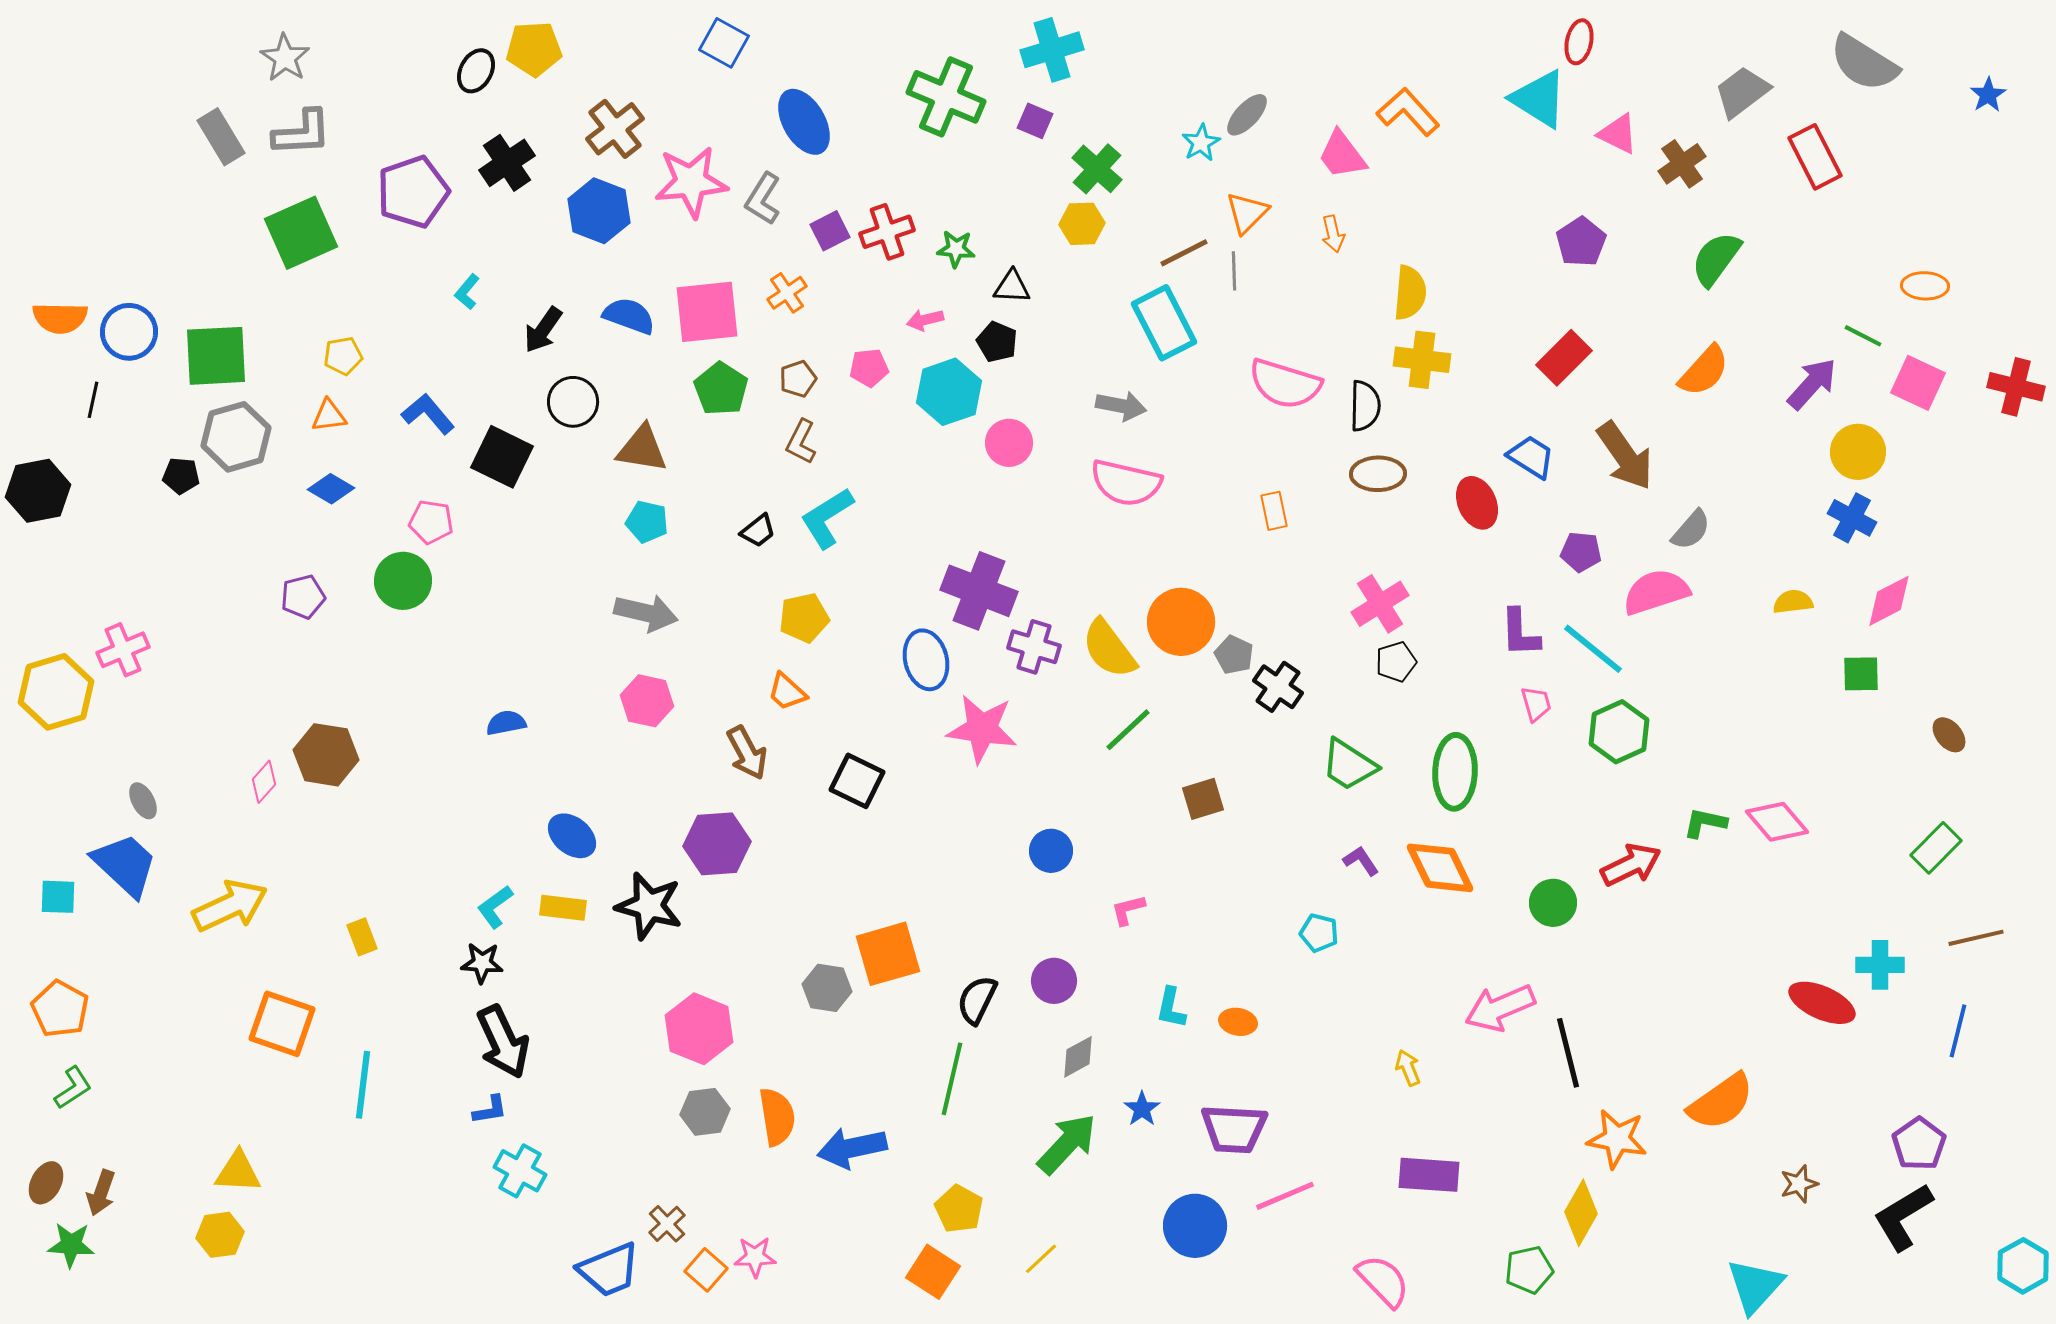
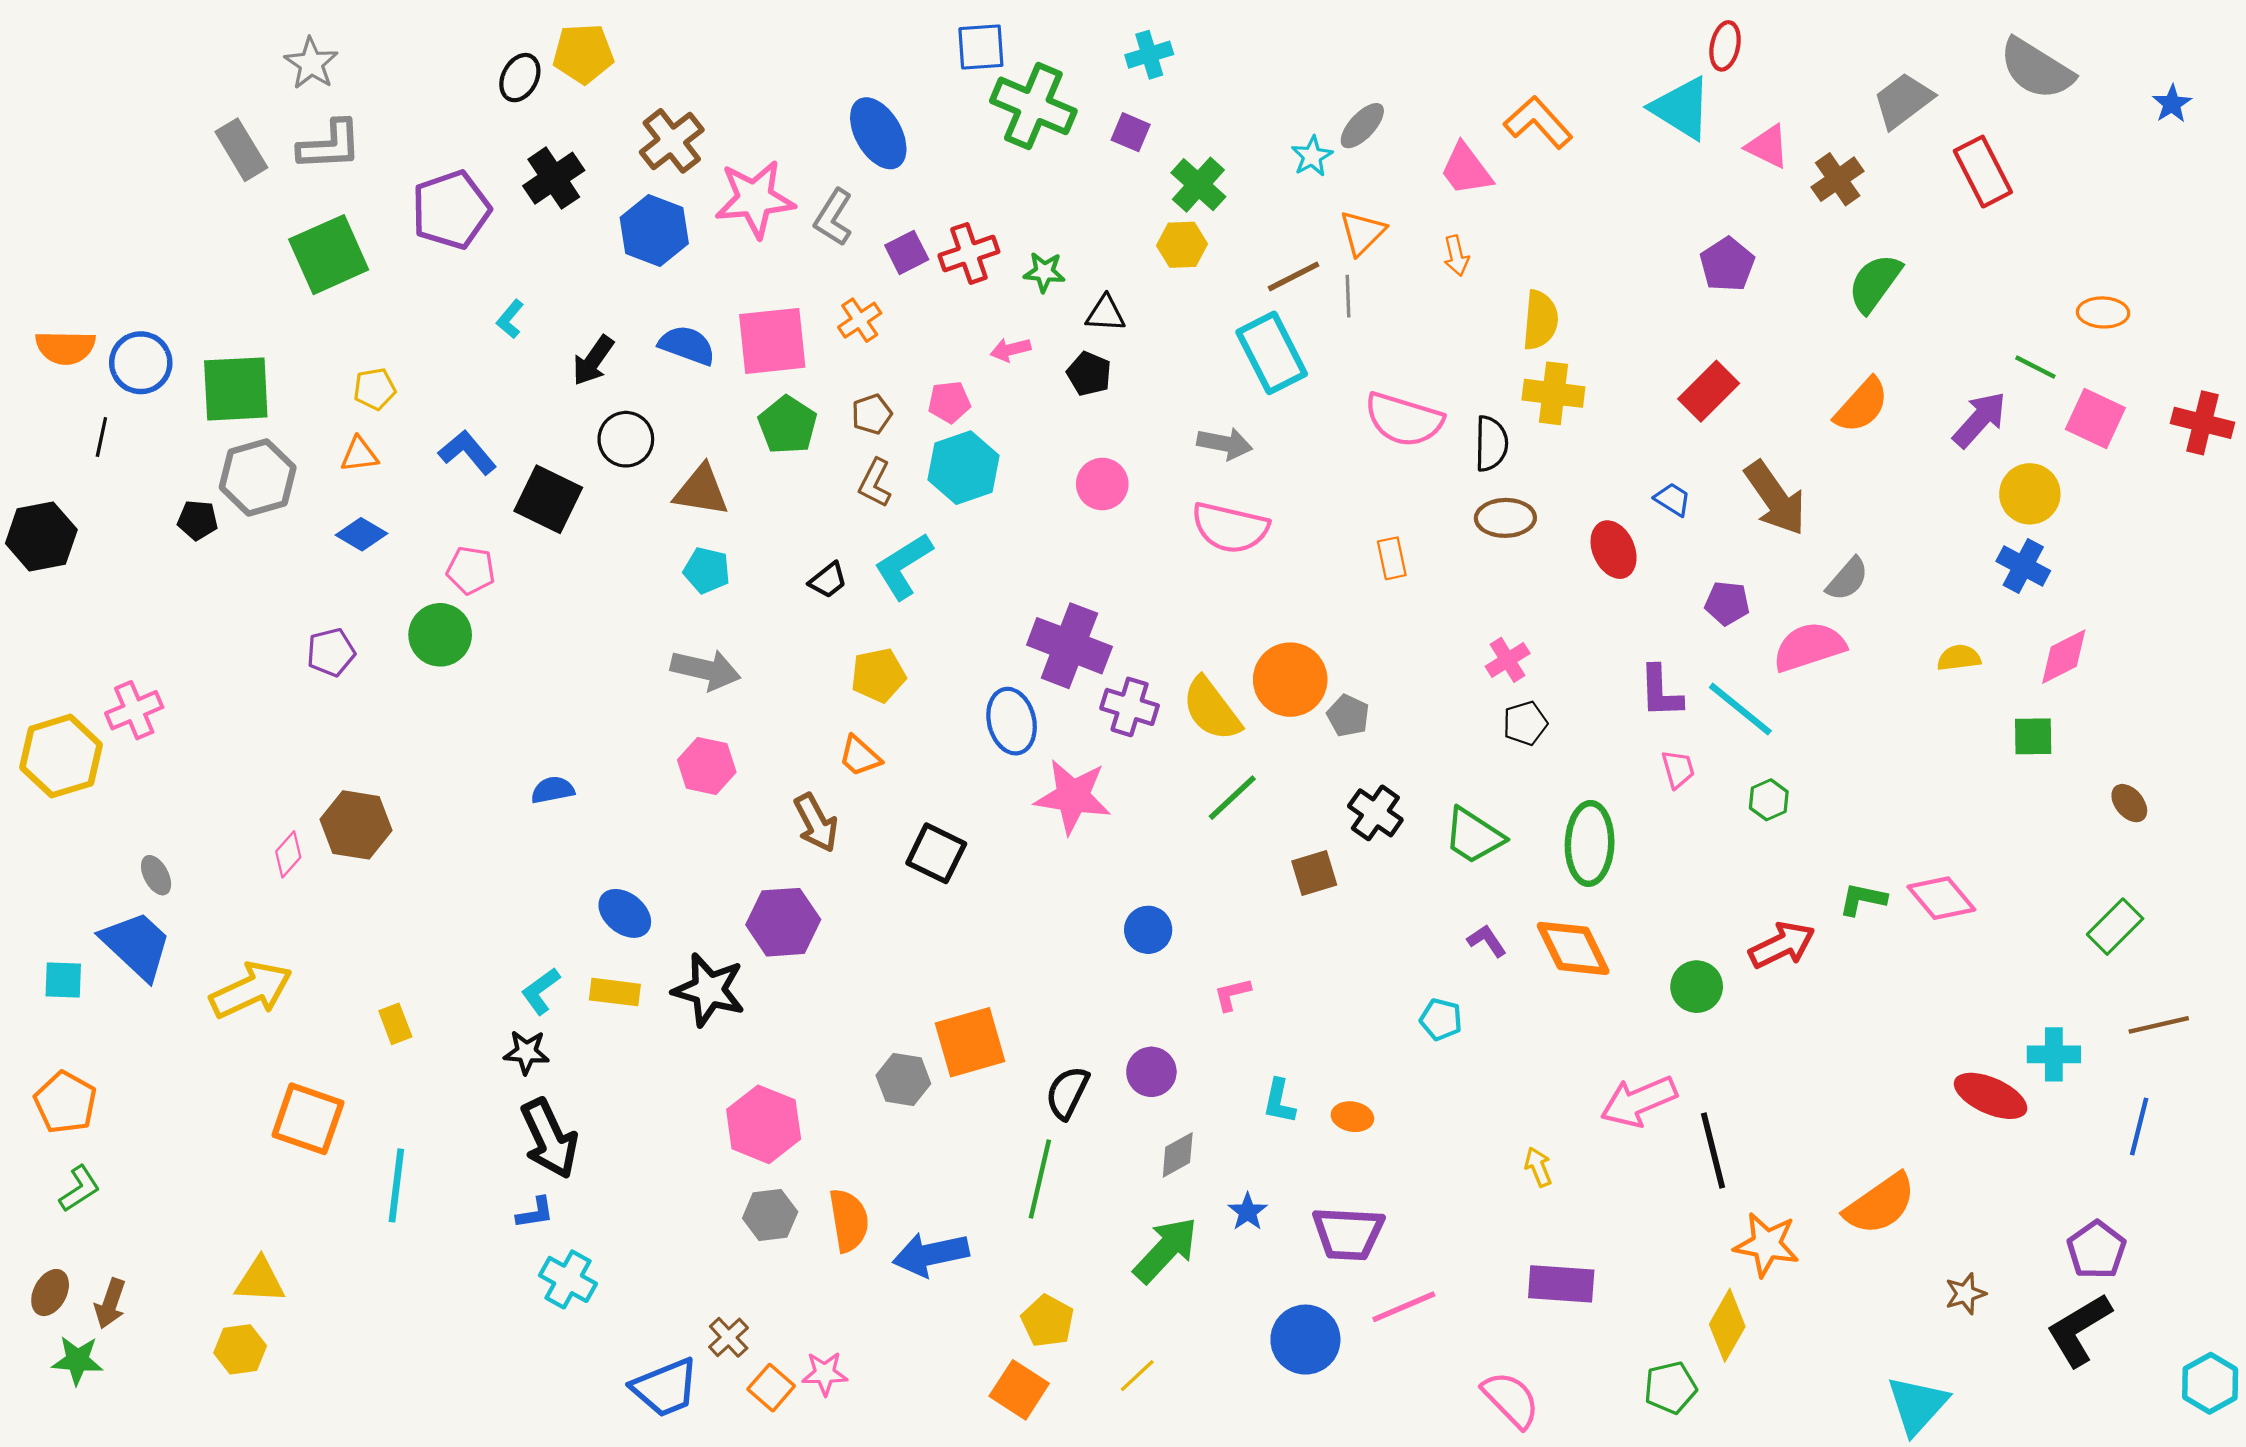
blue square: (724, 43) -> (981, 47), moved, turned -33
cyan cross: (1052, 50) -> (1149, 55), size x0.7
cyan hexagon: (949, 392) -> (963, 468), moved
blue trapezoid: (1531, 457) -> (1673, 499), size x0.7
pink cross: (1380, 604) -> (1508, 660), size x0.7
black cross: (1278, 687) -> (1375, 813), moved
green hexagon: (1619, 732) -> (1769, 800), size x0.6

